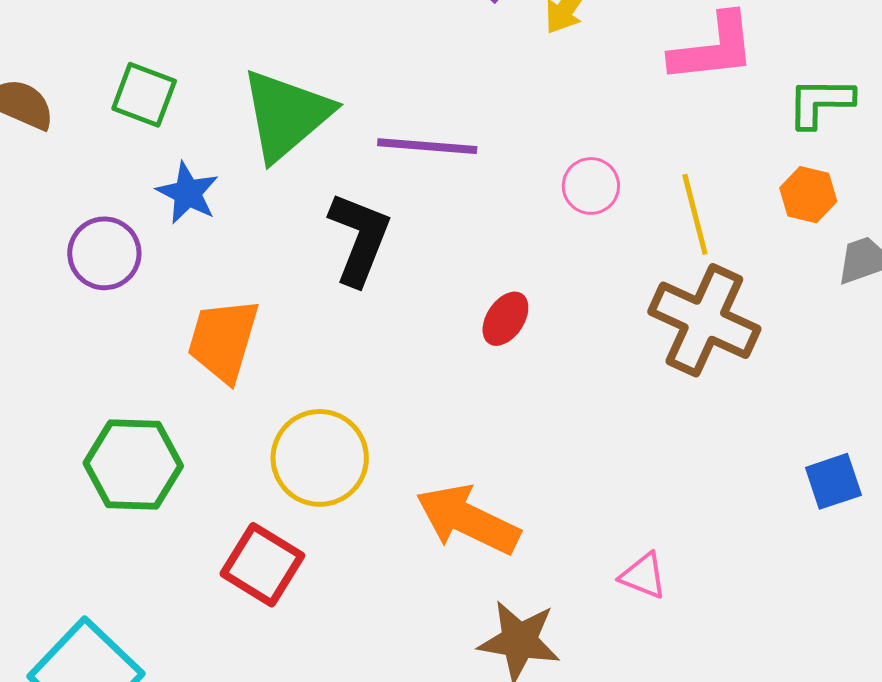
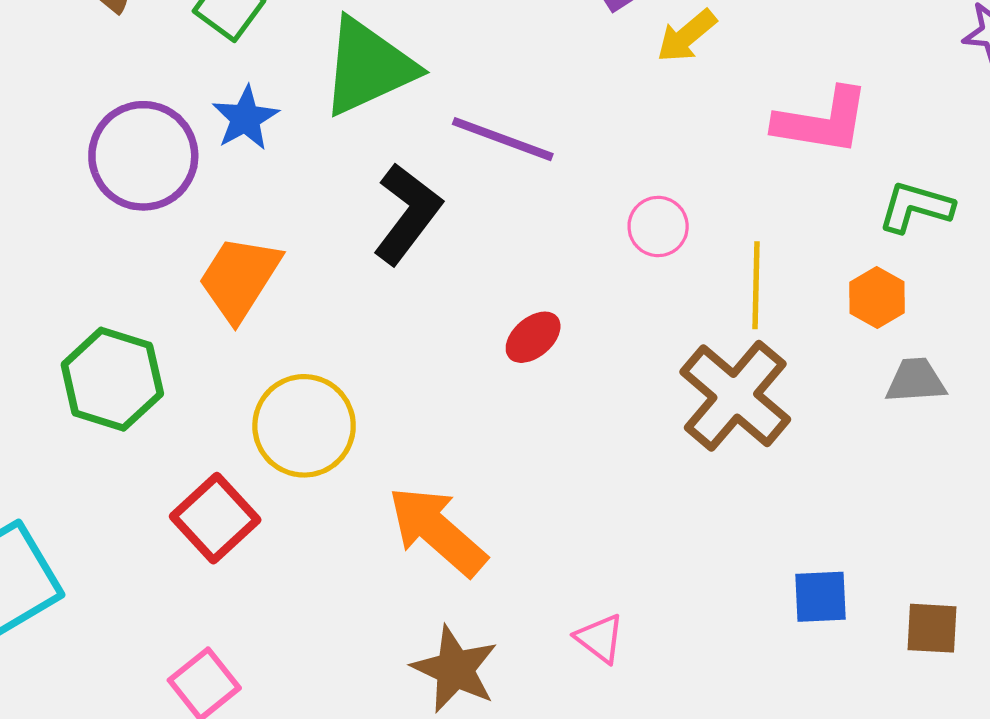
purple circle: (104, 253) -> (143, 156), size x1.4

